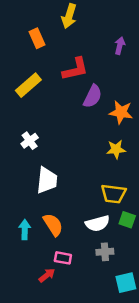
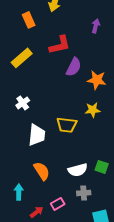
yellow trapezoid: (114, 194) -> (67, 125), moved
cyan arrow: (25, 230) -> (19, 192), moved
pink rectangle: (63, 258) -> (58, 204), moved, turned -40

